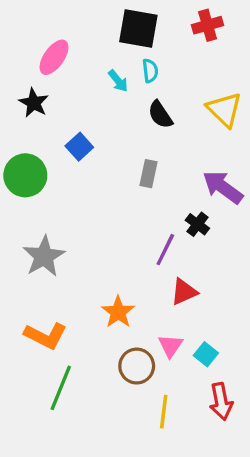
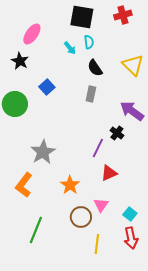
gray rectangle: (148, 174) -> (91, 94), moved
gray star: (44, 256) -> (43, 152), moved
orange L-shape: (46, 336) -> (24, 185), moved, turned 100
cyan square: (206, 354) -> (130, 214), moved

